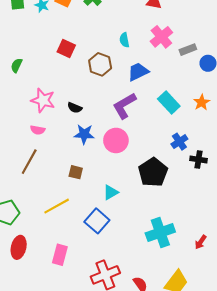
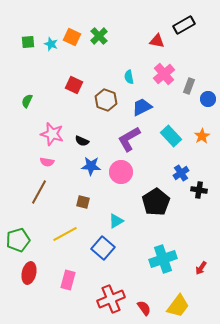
gray rectangle: (188, 50) -> (189, 86), turned -49

